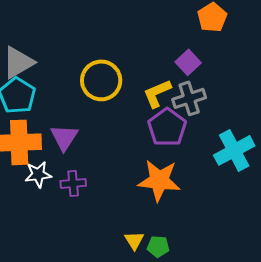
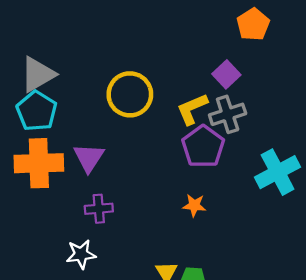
white star: (38, 174) -> (81, 254), moved
orange star: (159, 180) -> (194, 205), size x0.5

